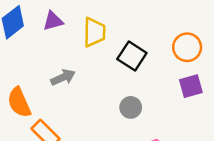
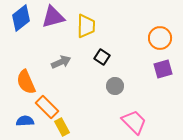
purple triangle: (53, 21) -> (53, 17), size x1.4
black square: (132, 56) -> (102, 57), moved, size x0.7

